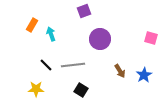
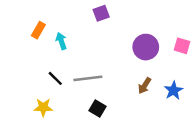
purple circle: (100, 39) -> (146, 47), moved
brown arrow: (120, 71) -> (145, 86), turned 64

